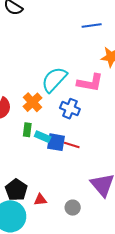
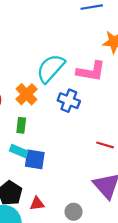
cyan rectangle: (43, 137) -> (19, 151), moved
blue square: (56, 142) -> (35, 159), moved
red line: (72, 145) -> (105, 145), moved

